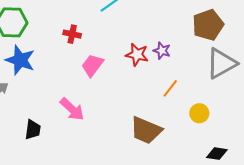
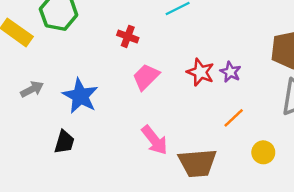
blue star: (20, 60) -> (80, 96), moved
pink arrow: (72, 109) -> (154, 140), moved
brown trapezoid: (146, 130) -> (197, 163), turned -36

